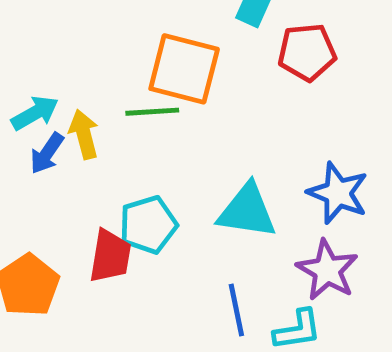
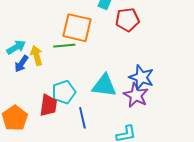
purple star: (327, 270) -> (136, 95), moved
blue line: (236, 310) -> (82, 118), moved

